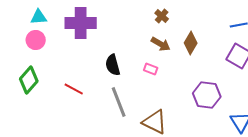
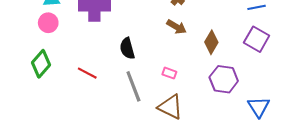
brown diamond: (191, 43) -> (211, 42), moved
pink rectangle: (151, 69) -> (169, 73), moved

